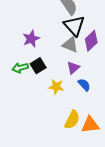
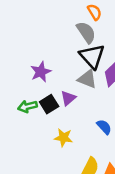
purple triangle: (73, 68) -> (68, 98), moved
yellow star: (56, 87) -> (63, 138), moved

